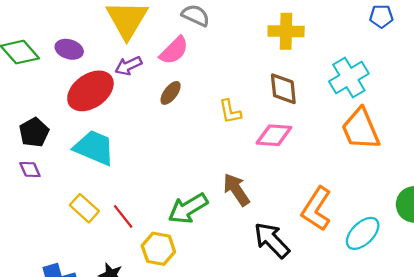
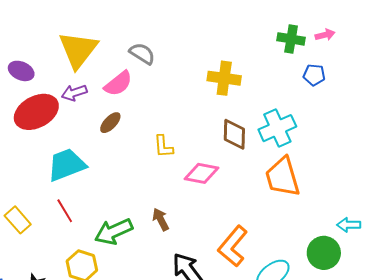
brown diamond: (283, 89) -> (234, 134), moved
cyan trapezoid: (94, 148) -> (66, 165), moved, turned -51
brown arrow: (236, 190) -> (161, 219), size x0.7
red line: (123, 216) -> (65, 211), moved

